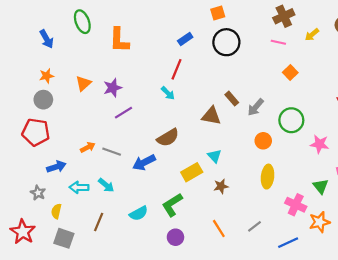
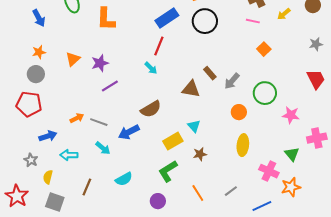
blue rectangle: (185, 39) -> (167, 18), size x1.6
cyan arrow: (106, 185) -> (103, 148), moved
green L-shape: (172, 205) -> (168, 171), moved

